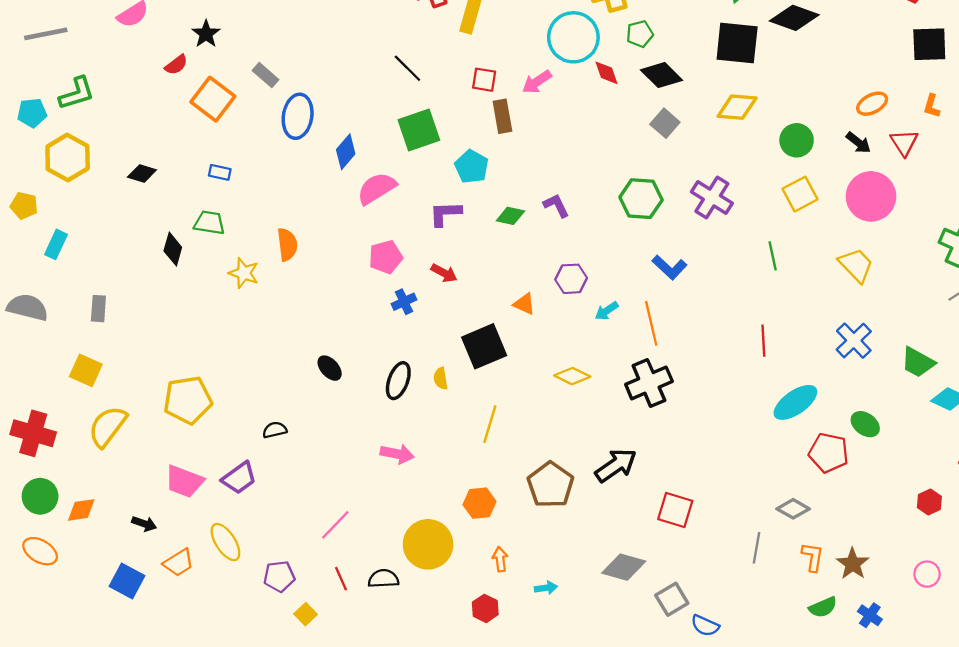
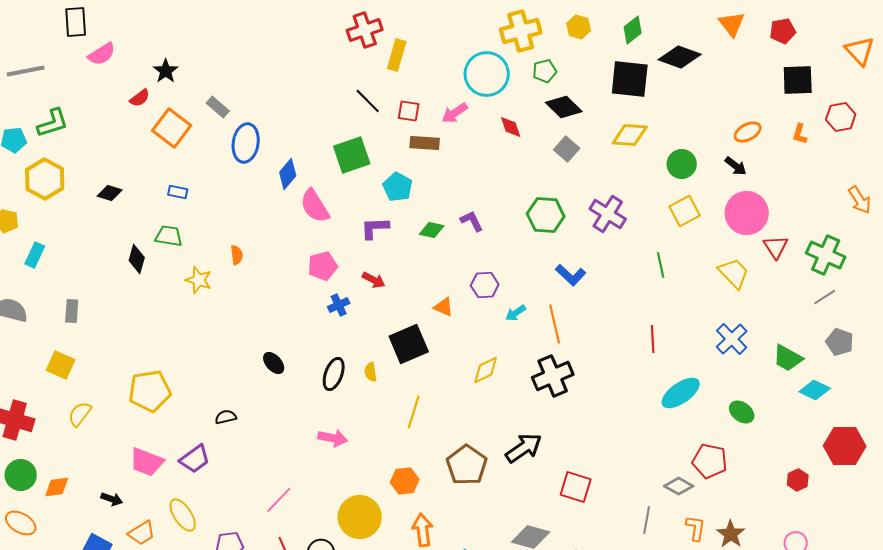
black line: (407, 68) -> (368, 101), moved
red diamond: (607, 73) -> (511, 127), moved
brown rectangle: (502, 116) -> (425, 143), turned -76
red triangle: (904, 143) -> (776, 247), moved
pink semicircle: (377, 188) -> (315, 206), turned -90
orange semicircle: (287, 244) -> (237, 255), size x0.7
yellow diamond: (572, 376) -> (486, 370), turned -52
yellow semicircle: (108, 426) -> (80, 414), size x0.7
red pentagon: (829, 453) -> (710, 461), moved
orange arrow: (500, 559) -> (423, 530), size x1.5

